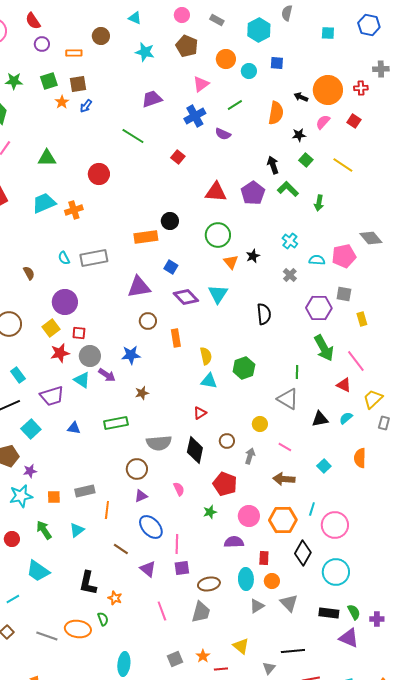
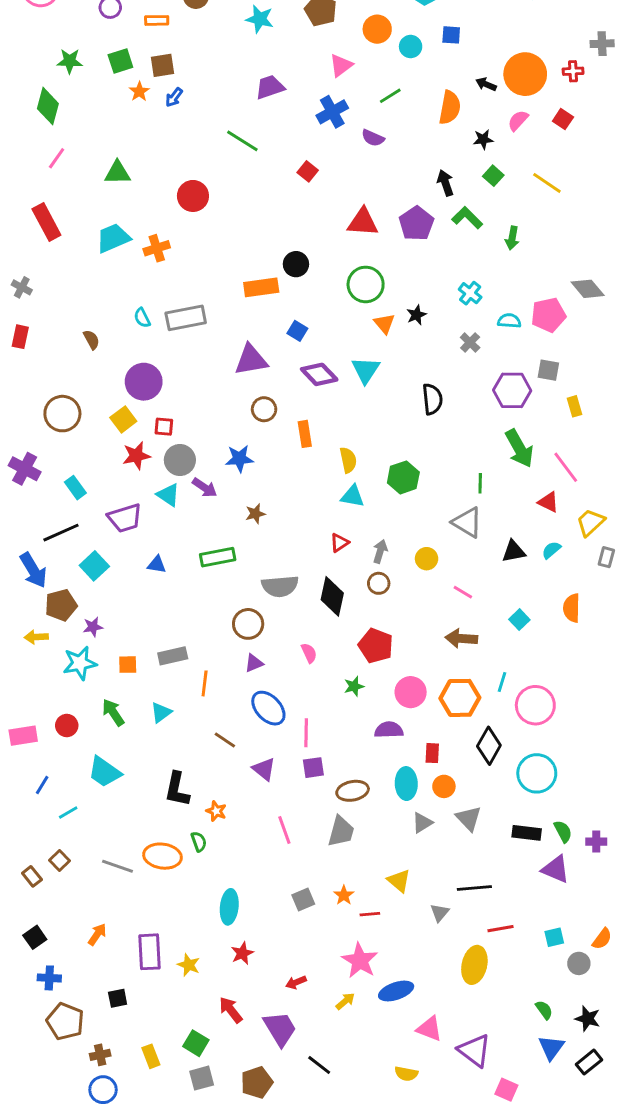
gray arrow: (250, 456) -> (380, 551), moved

